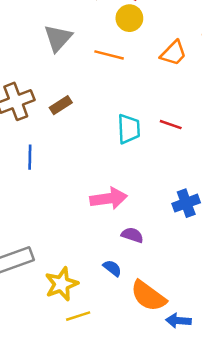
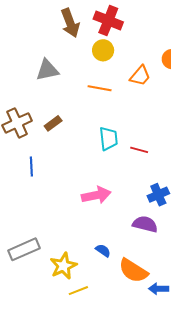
gray triangle: (58, 38) -> (47, 70), turned 40
orange line: (109, 55) -> (100, 88), moved
red line: (171, 125) -> (139, 150), moved
purple semicircle: (132, 235) -> (145, 224), moved, size x1.4

